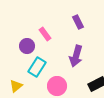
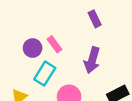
pink rectangle: (45, 34) -> (54, 44), moved

